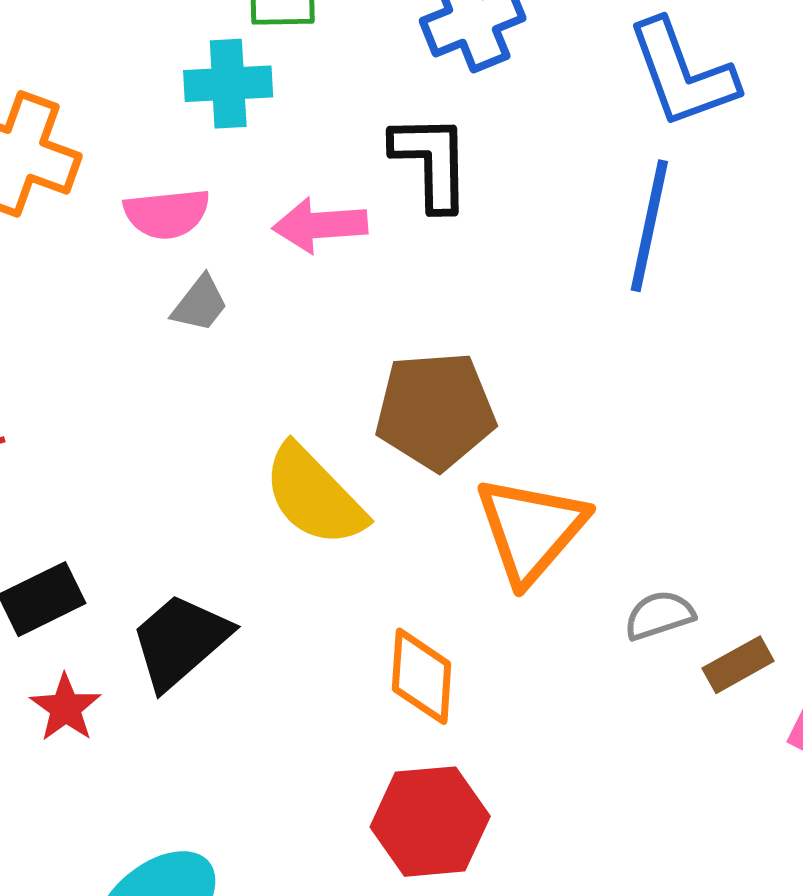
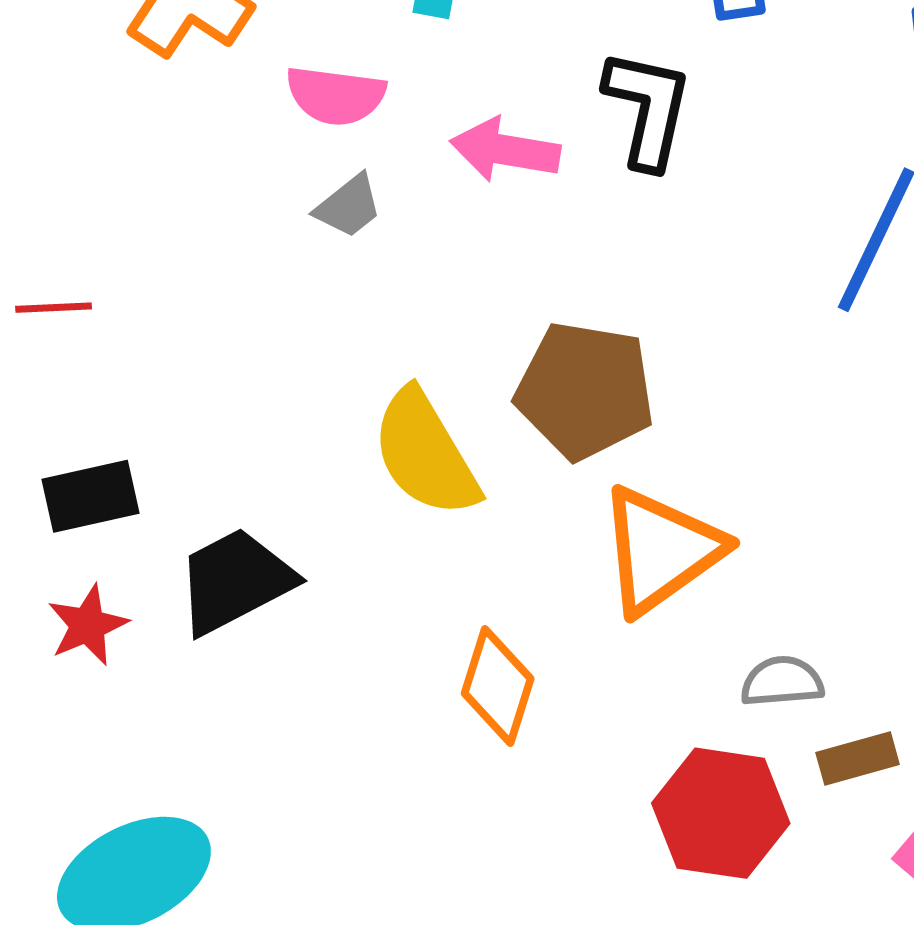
red hexagon: (430, 822) -> (721, 813), moved

